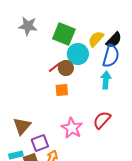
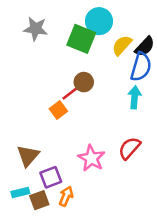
cyan circle: (78, 54) -> (99, 21), moved
red line: (55, 67) -> (70, 93), moved
orange square: (62, 90) -> (58, 110), moved, turned -32

